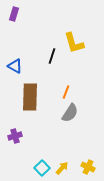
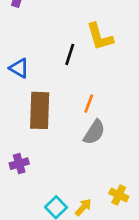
yellow cross: (88, 167) -> (119, 195), moved

